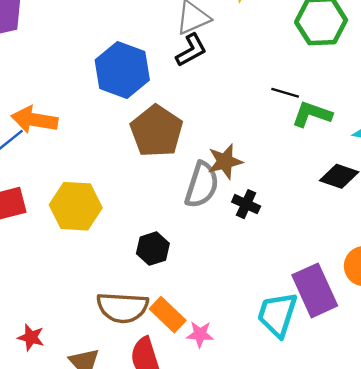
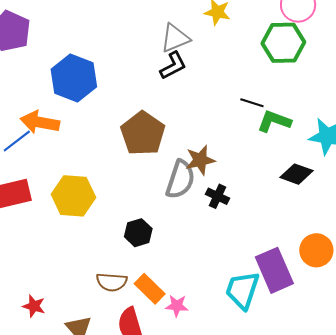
blue hexagon: (122, 70) -> (74, 78), moved
brown semicircle: (122, 307) -> (112, 282), size x0.7

